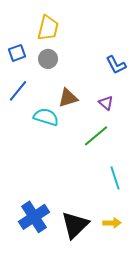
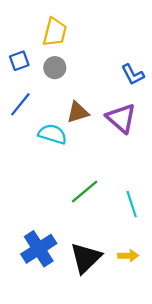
purple triangle: (106, 103) -> (121, 118), size x1.8
green line: (96, 136) -> (85, 191), moved

